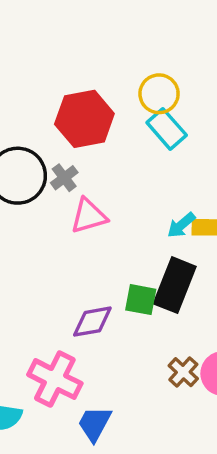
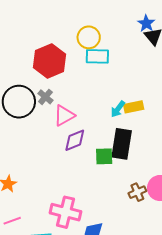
cyan rectangle: (167, 129) -> (97, 56), turned -35
purple diamond: (92, 322) -> (75, 140), moved
brown cross: (183, 372) -> (137, 192), turned 36

